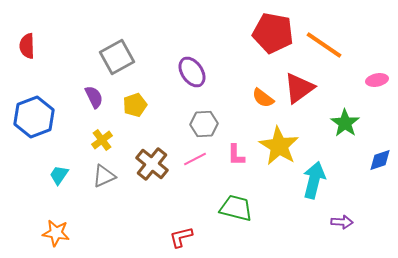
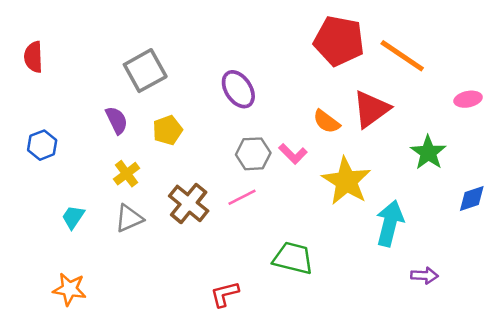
blue hexagon: (34, 117) -> (42, 145), size x0.6
pink L-shape: (236, 155) -> (293, 154), moved, turned -45

